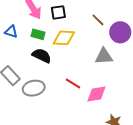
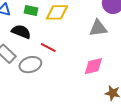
black semicircle: (42, 56) -> (21, 32), moved
red line: (73, 83) -> (48, 47), moved

